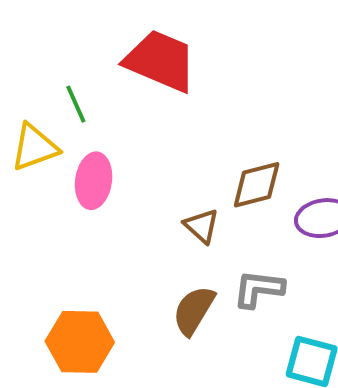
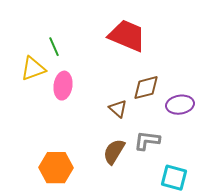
red trapezoid: (160, 61) -> (127, 36), moved

